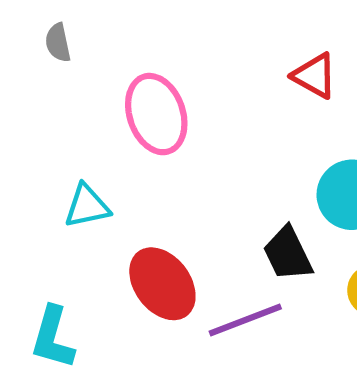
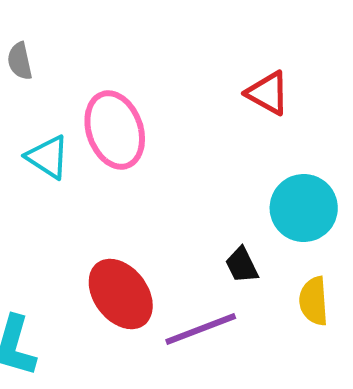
cyan triangle: (87, 206) -> (48, 157), moved, turned 45
black trapezoid: (288, 254) -> (242, 265), size x0.7

